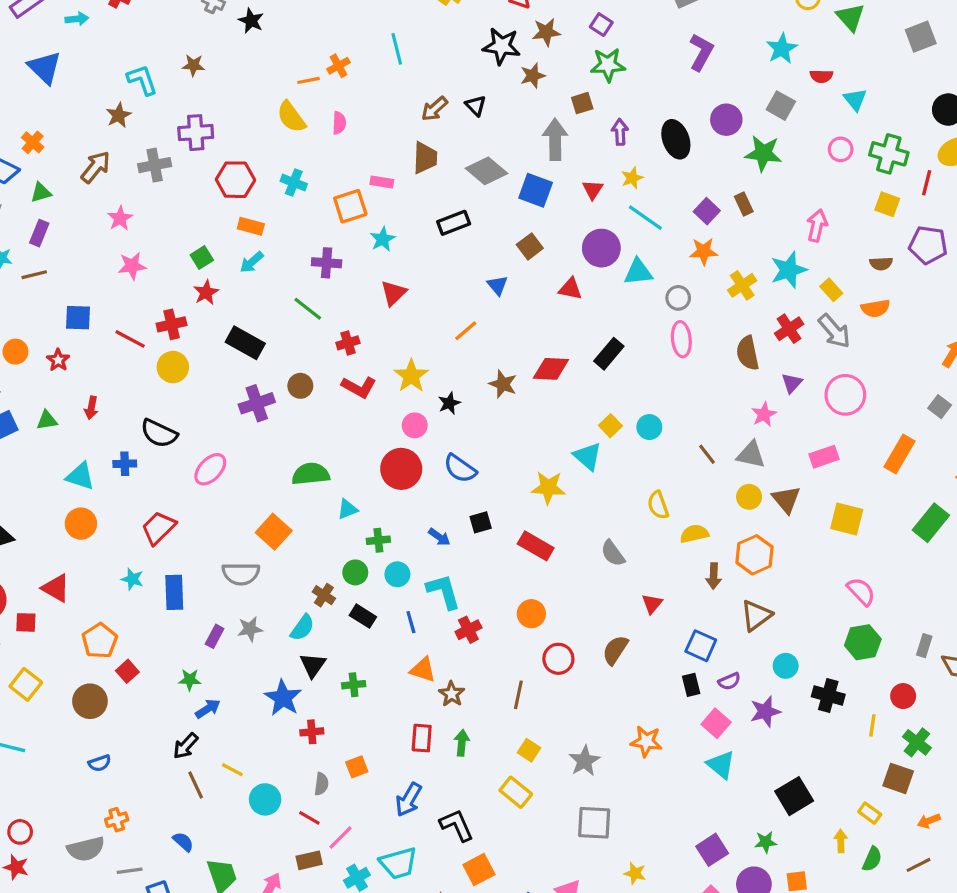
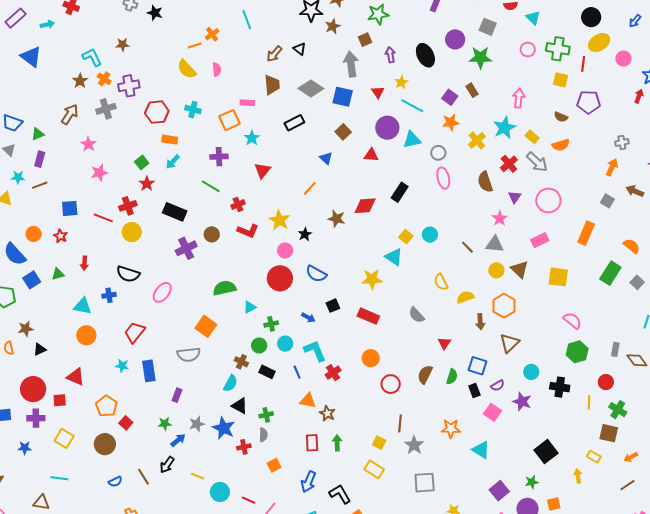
orange cross: (33, 142) -> (104, 79), moved
brown semicircle: (881, 264) -> (561, 117), turned 32
gray star: (250, 629) -> (197, 424), moved
black triangle: (313, 665) -> (240, 406), turned -30
brown line: (518, 695) -> (400, 423), moved
purple star: (765, 712) -> (522, 402), turned -30
cyan triangle: (721, 765) -> (481, 450), moved
gray semicircle: (321, 784) -> (263, 435), moved
brown line: (196, 785) -> (144, 477), moved
green semicircle: (872, 859) -> (452, 377), moved

